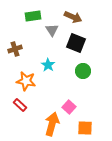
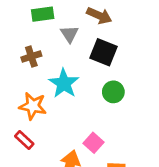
brown cross: (15, 49) -> (31, 57), moved
cyan star: (48, 65) -> (64, 83), size x1.5

